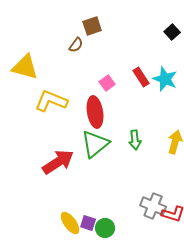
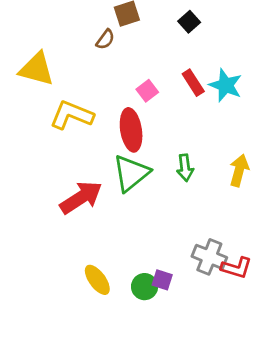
black square: (172, 32) -> (189, 22), moved
purple square: (88, 223) -> (162, 280), moved

